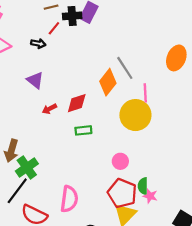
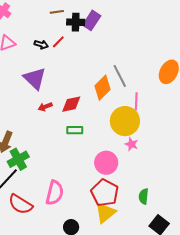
red line: (54, 28) -> (58, 42), moved
purple triangle: (35, 80) -> (35, 78), size x1.4
pink circle: (120, 161) -> (106, 163), size x1.5
green semicircle: (143, 186) -> (144, 196), moved
pink star: (150, 196) -> (132, 144), moved

